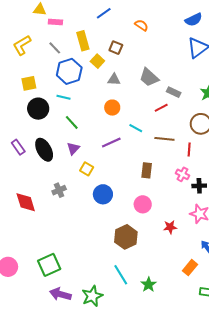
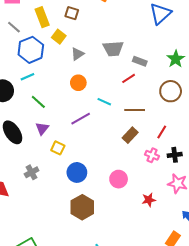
brown square: (116, 48) -> (72, 13), moved
gray trapezoid: (149, 77) -> (113, 49), turned -40
gray triangle: (114, 80) -> (77, 54), turned -32
cyan line: (63, 97) -> (27, 77), turned -32
red line: (189, 150) -> (162, 132), moved, turned 32
brown rectangle: (147, 170) -> (130, 135), moved, turned 42
pink cross: (182, 174) -> (152, 155), moved
brown hexagon: (126, 237) -> (82, 207), moved

